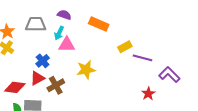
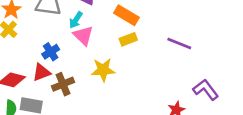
pink triangle: (67, 45) -> (83, 36), turned 36
yellow rectangle: (125, 47) -> (128, 39), moved
purple line: (142, 58) -> (179, 43), moved

